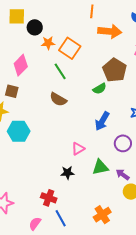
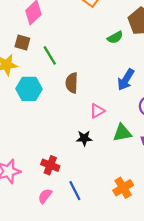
green line: (60, 71) -> (50, 55), moved
green semicircle: (100, 89) -> (115, 37), moved
brown semicircle: (58, 99) -> (72, 83), moved, turned 60
red cross: (49, 198) -> (50, 165), moved

